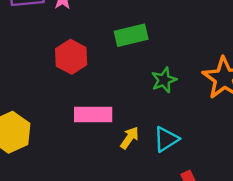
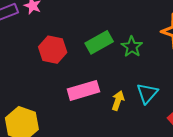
green rectangle: (131, 35) -> (99, 42), moved

